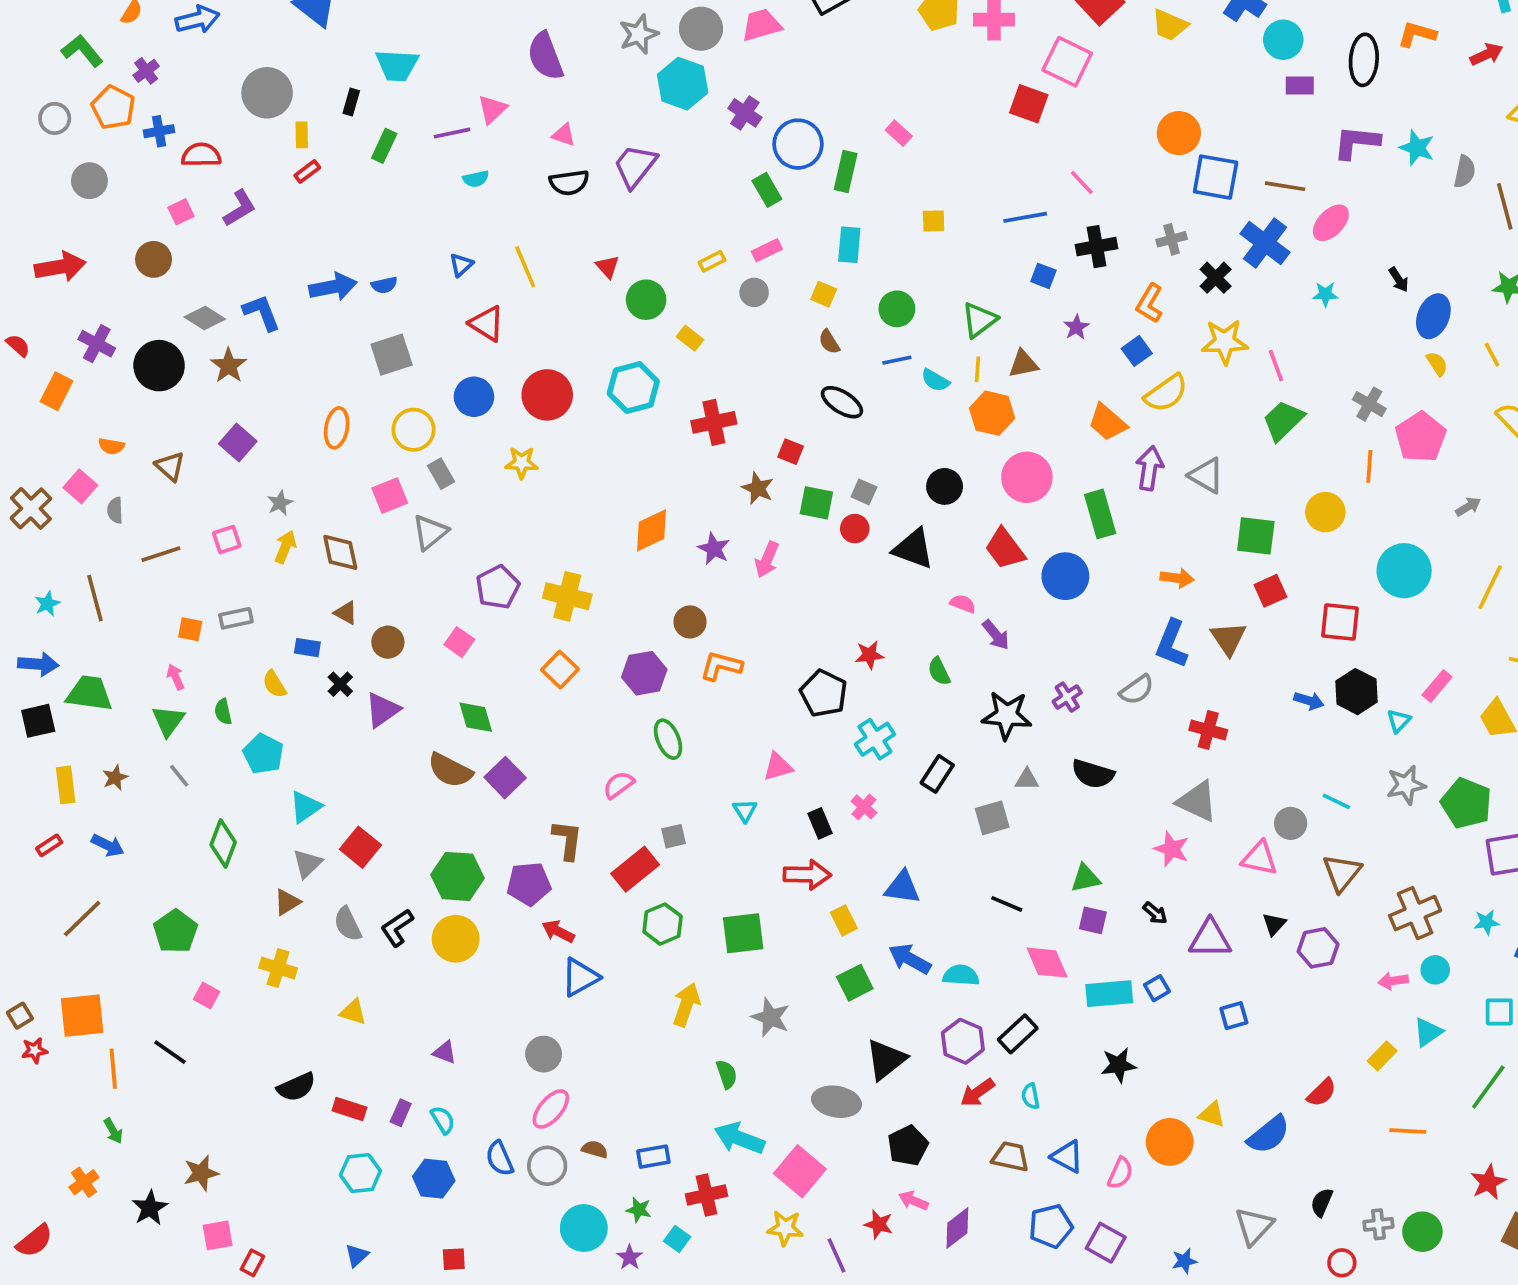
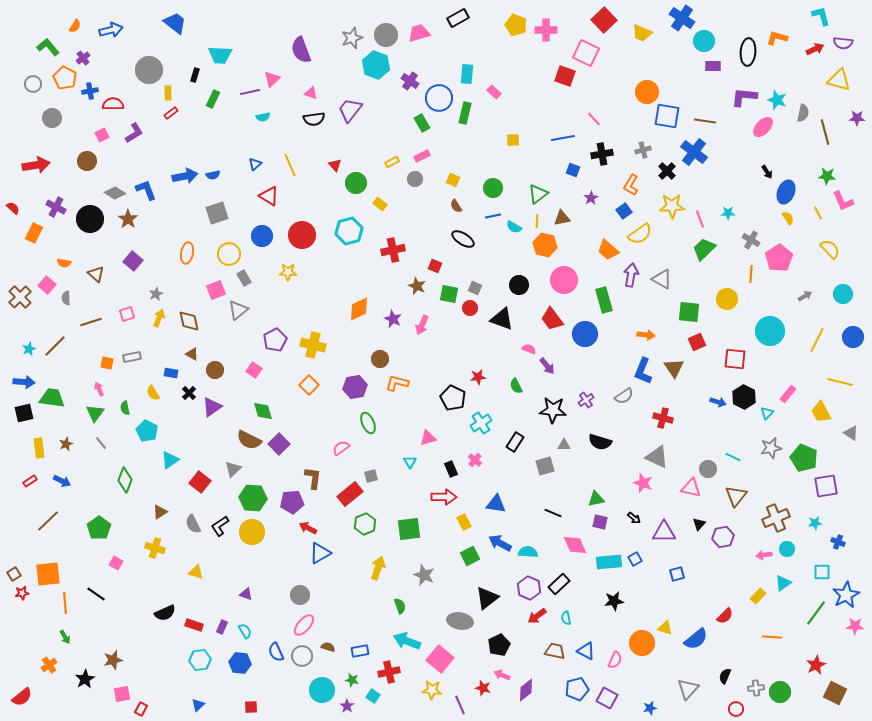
pink ellipse: (1331, 223) -> (763, 127), moved
cyan rectangle: (849, 245) -> (467, 74), moved
cyan star: (1325, 294) -> (728, 213), moved
brown line: (95, 598) -> (55, 346), turned 60
gray triangle: (307, 864) -> (233, 469), moved

